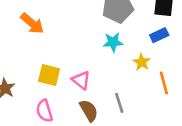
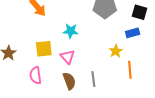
cyan star: (113, 42) -> (71, 31), moved
yellow square: (49, 75) -> (44, 49), turned -30

